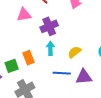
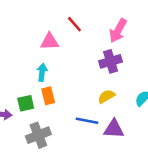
purple cross: (49, 26) -> (111, 61), moved
cyan arrow: (50, 48) -> (42, 72), moved

